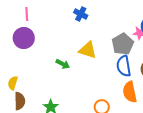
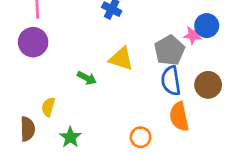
yellow semicircle: (13, 83) -> (48, 107), moved

